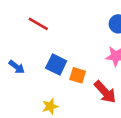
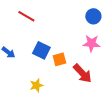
orange square: (78, 75) -> (59, 59), turned -32

